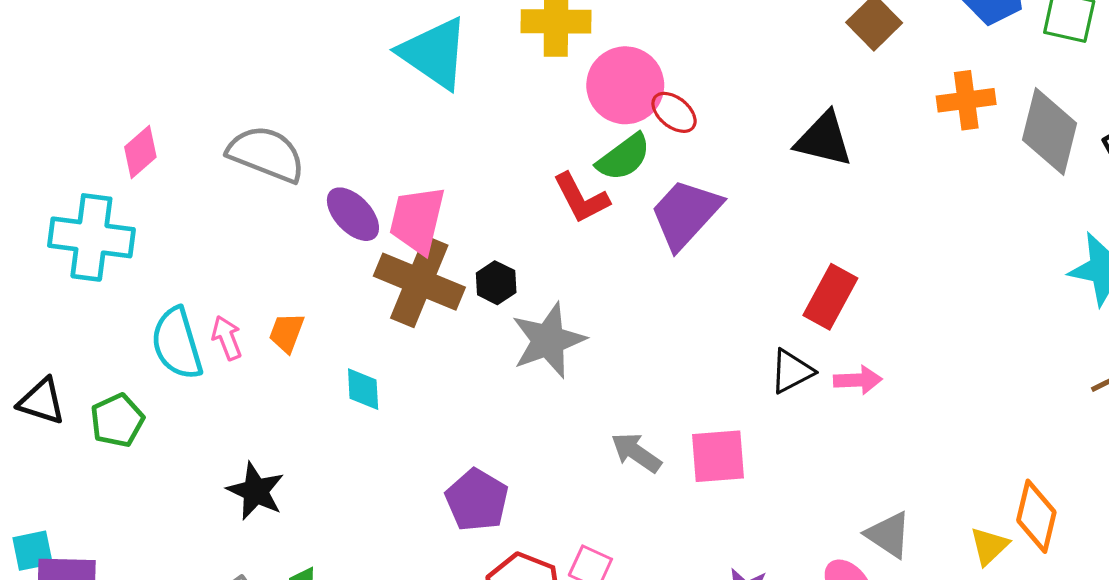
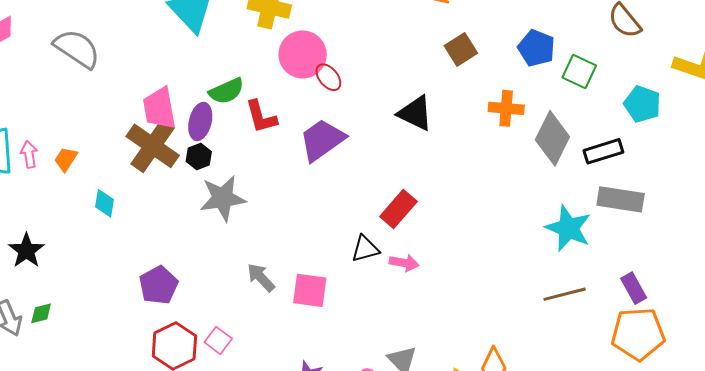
green semicircle: (624, 157) -> (226, 91), moved
purple ellipse: (353, 214) -> (200, 121), moved, turned 45
pink trapezoid: (417, 220) -> (159, 108), turned -36

